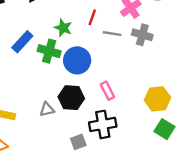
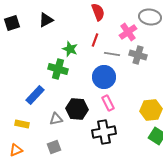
blue rectangle: (22, 42) -> (35, 95), moved
blue circle: (77, 60) -> (104, 77), moved
gray square: (78, 142) -> (54, 147), moved

